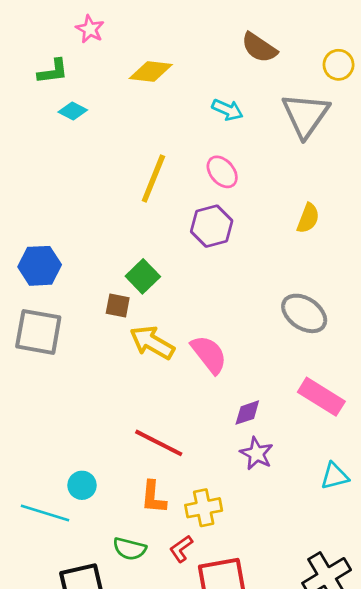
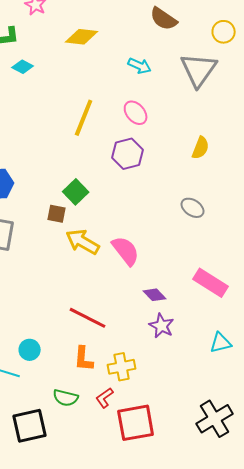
gray ellipse: (304, 313) -> (193, 208), moved, size x0.7
purple diamond: (247, 413) -> (155, 295), turned 65

